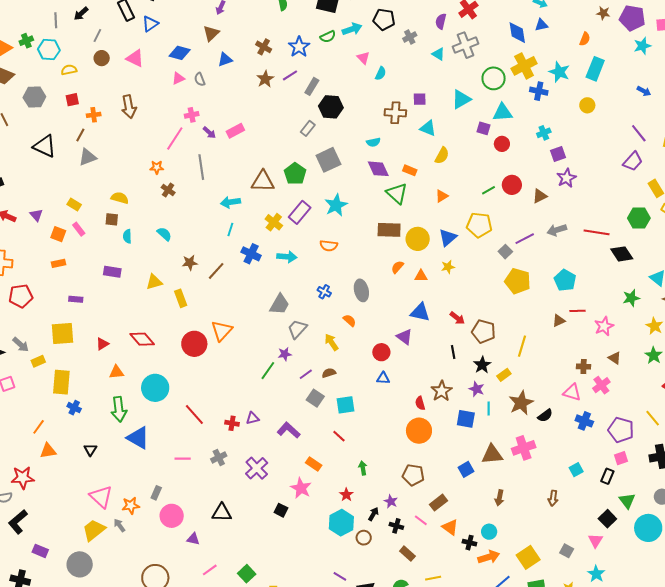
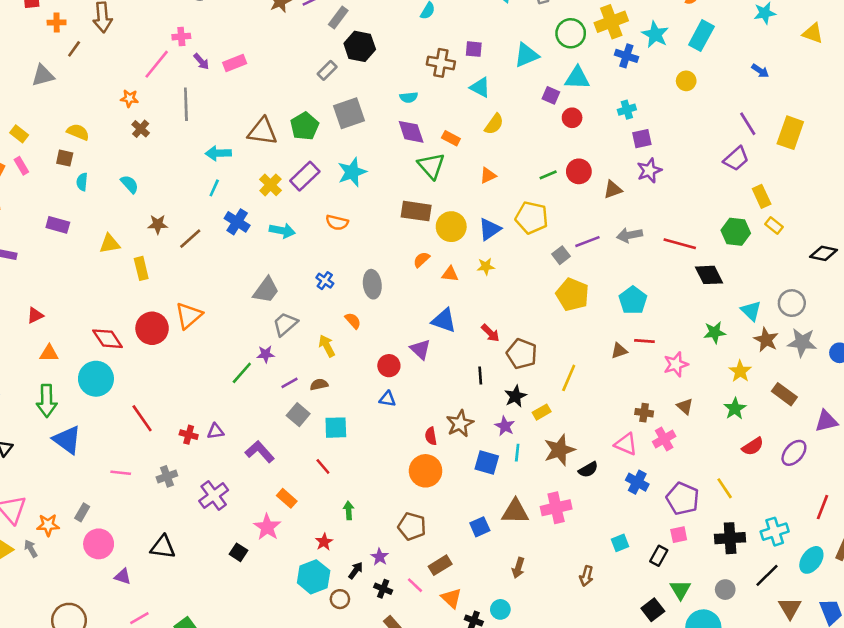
brown line: (80, 135) -> (74, 49), moved
red diamond: (142, 339) -> (108, 339), moved

